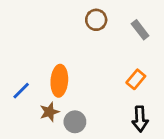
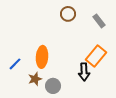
orange rectangle: (136, 79) -> (96, 56), size x1.5
black arrow: (140, 119) -> (84, 72), moved

